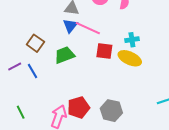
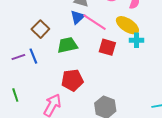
yellow ellipse: (130, 58) -> (127, 25), moved
purple line: (15, 67) -> (18, 57), moved
red pentagon: (79, 107) -> (72, 80), moved

